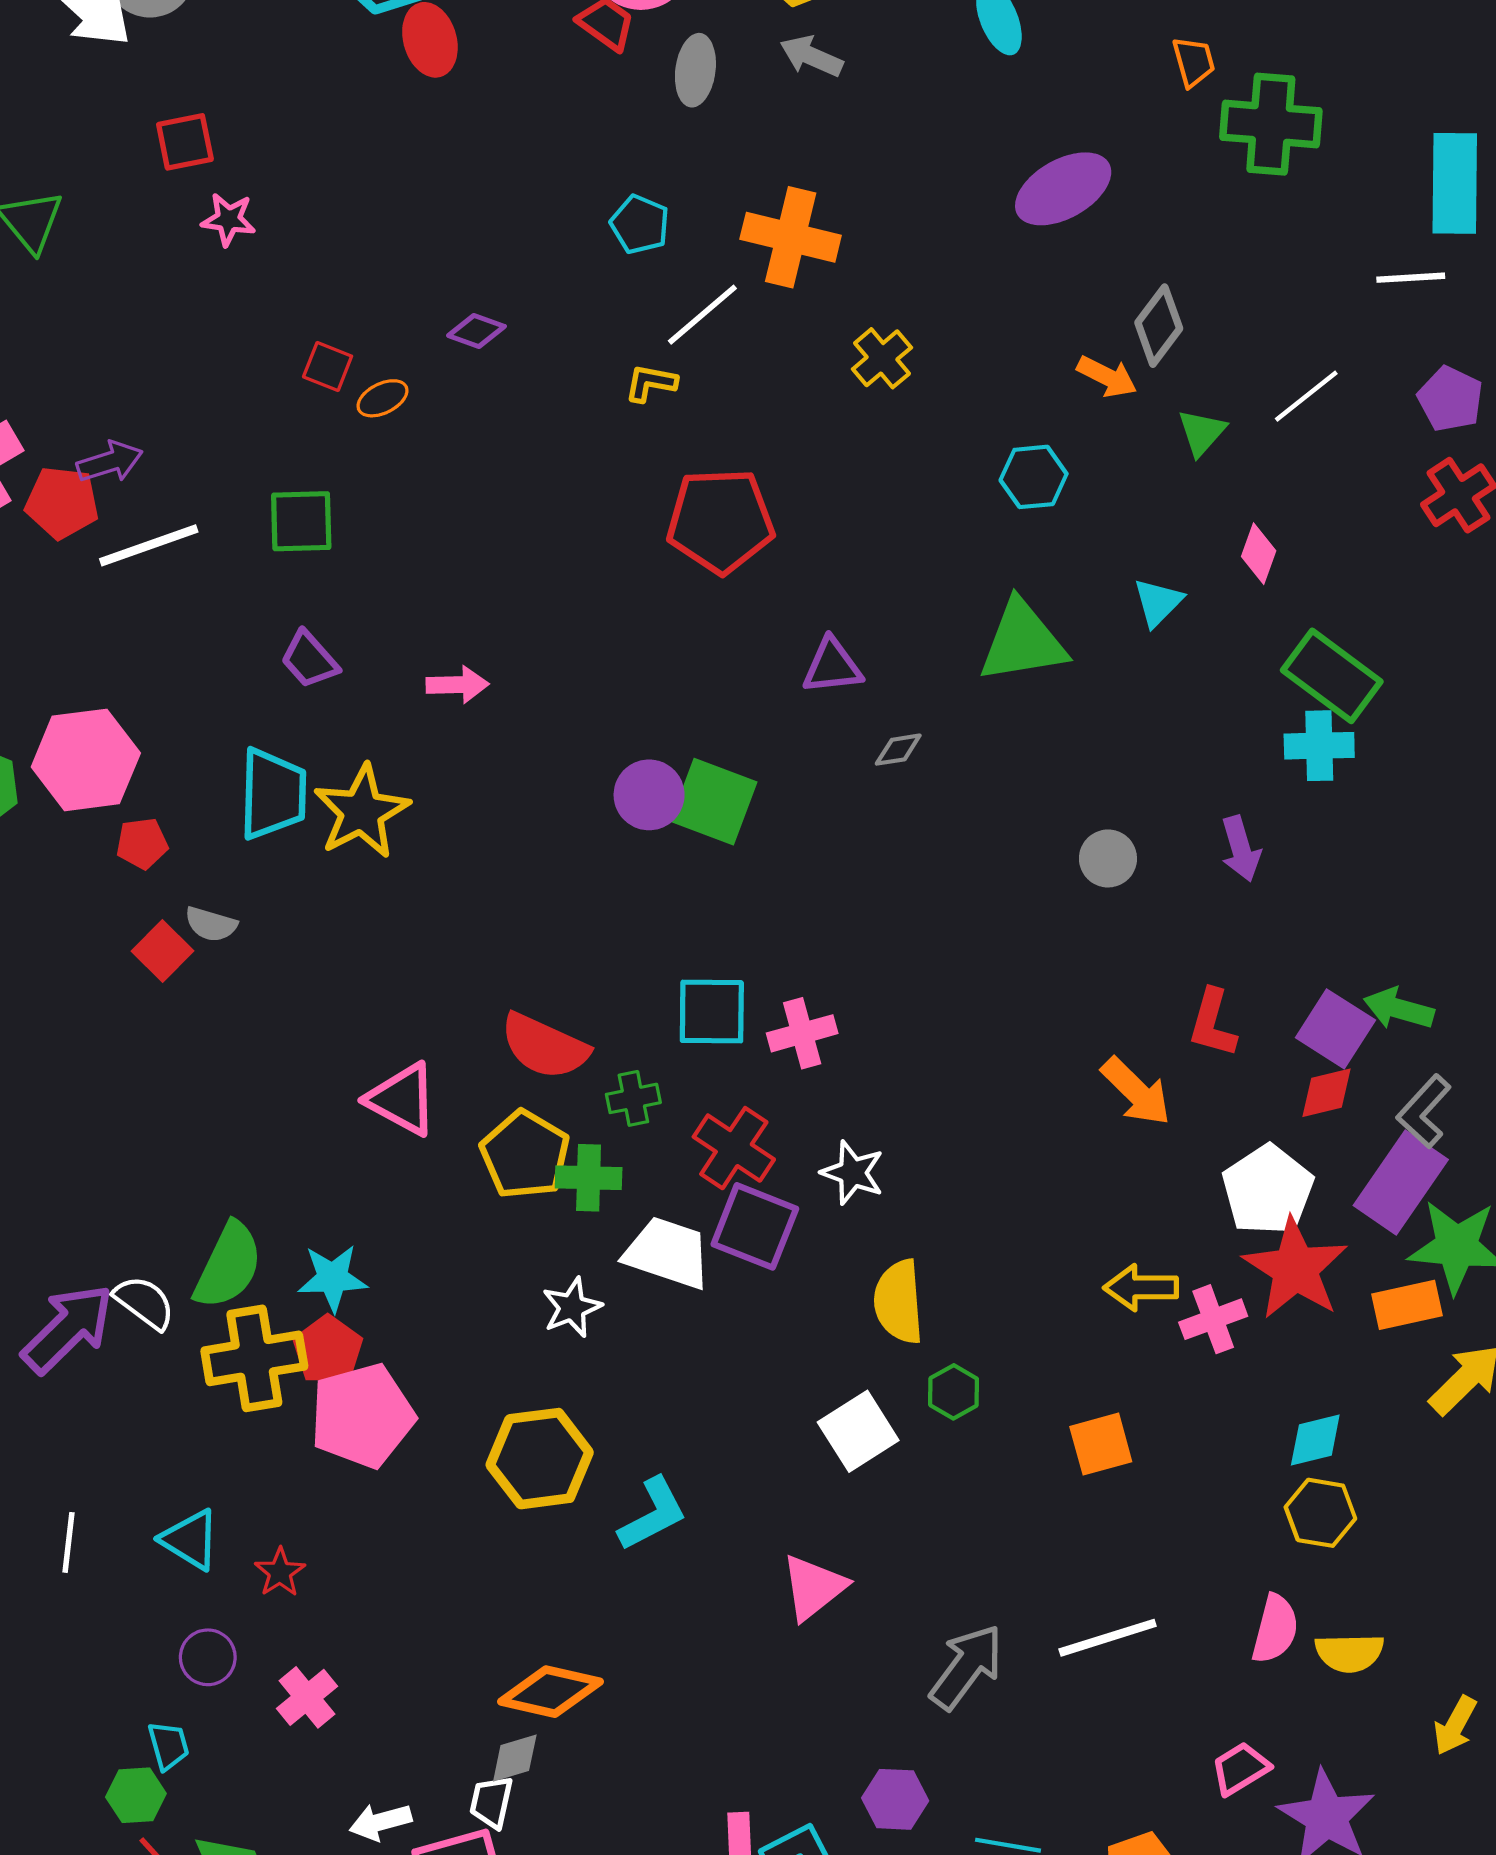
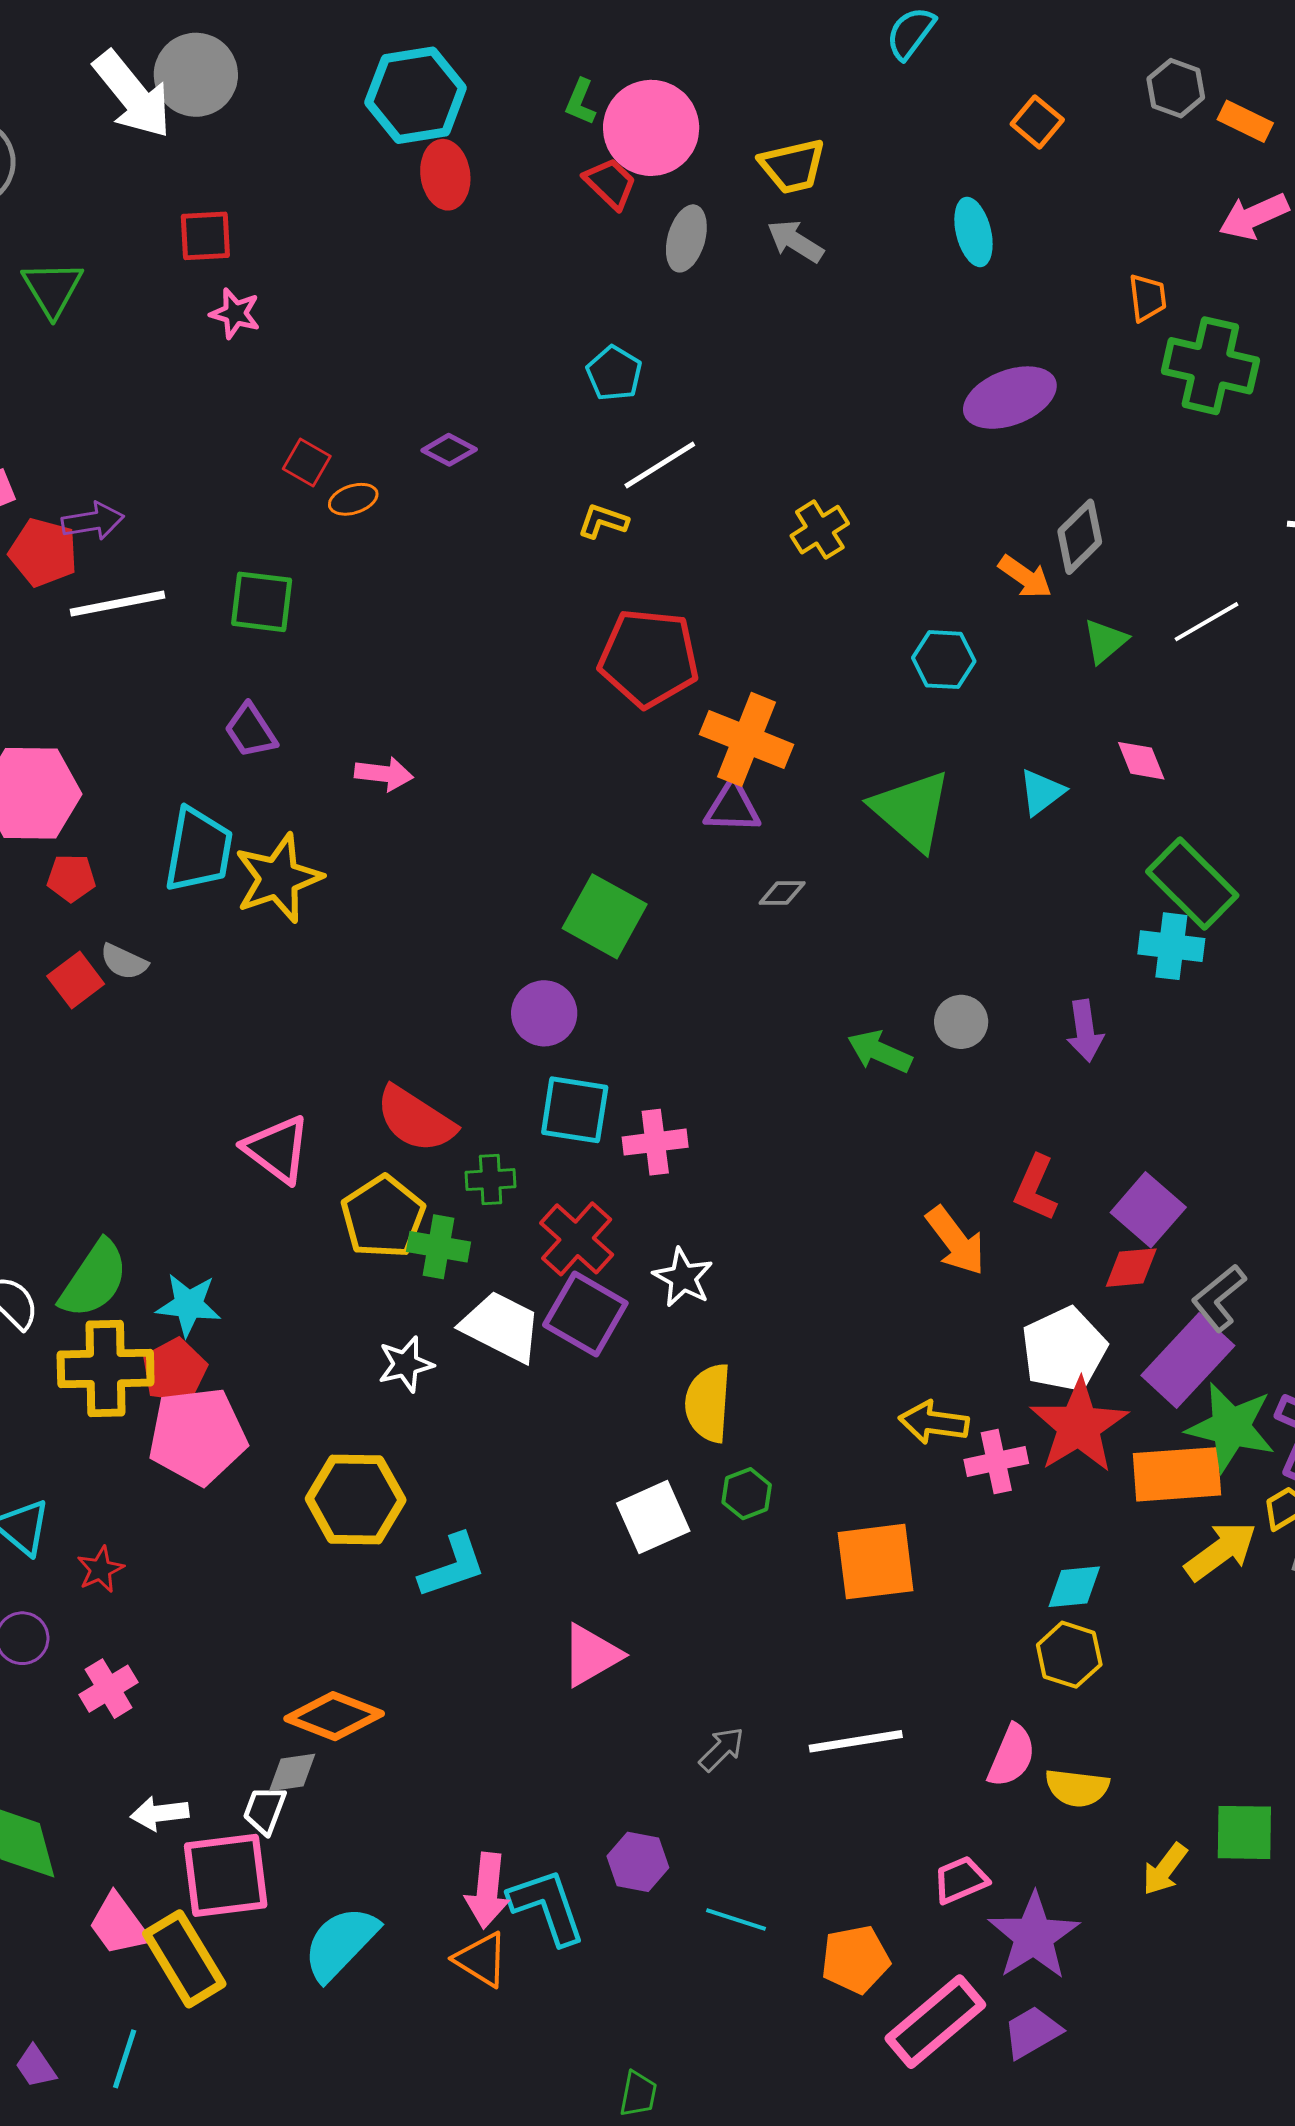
orange cross: (791, 237) -> (746, 739), moved
pink diamond: (1259, 554) -> (1141, 761), turned -50
green triangle: (1023, 642) -> (911, 810), turned 42
purple circle: (649, 795) -> (544, 1013), moved
green arrow: (1399, 1009) -> (880, 1052), moved
orange rectangle: (1407, 1305) -> (1177, 1474), size x1.4
orange square: (1101, 1444) -> (876, 1562), size x1.4
gray arrow: (967, 1667) -> (722, 1749), size x0.6

